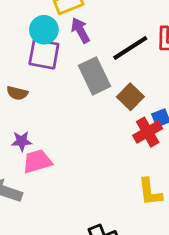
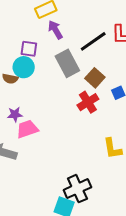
cyan circle: (44, 30) -> (24, 67), moved
purple square: (44, 54) -> (29, 49), size x0.7
red cross: (148, 132) -> (88, 102), moved

